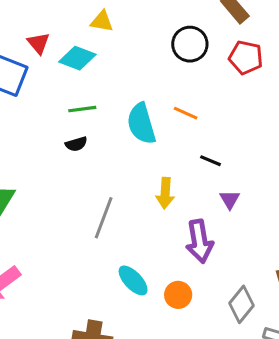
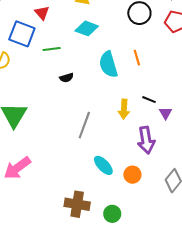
cyan diamond: (77, 58) -> (87, 28), moved
green line: (82, 109) -> (52, 49), moved
orange line: (186, 113) -> (137, 58), turned 49
black line: (210, 161) -> (149, 100), moved

